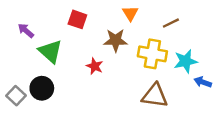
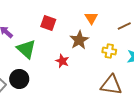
brown star: (116, 40) -> (79, 40), turned -30
yellow cross: (152, 54) -> (109, 51), size x0.6

